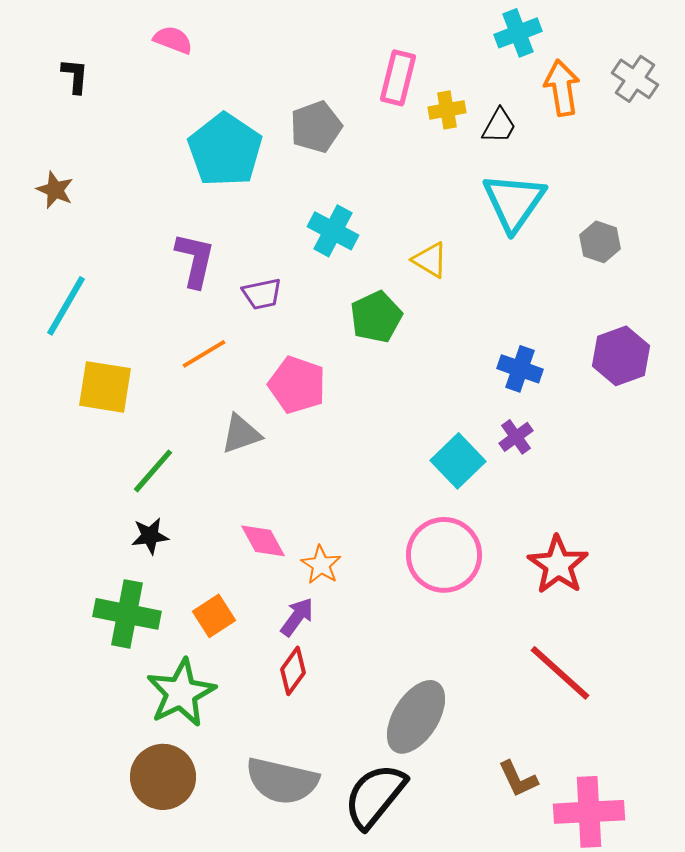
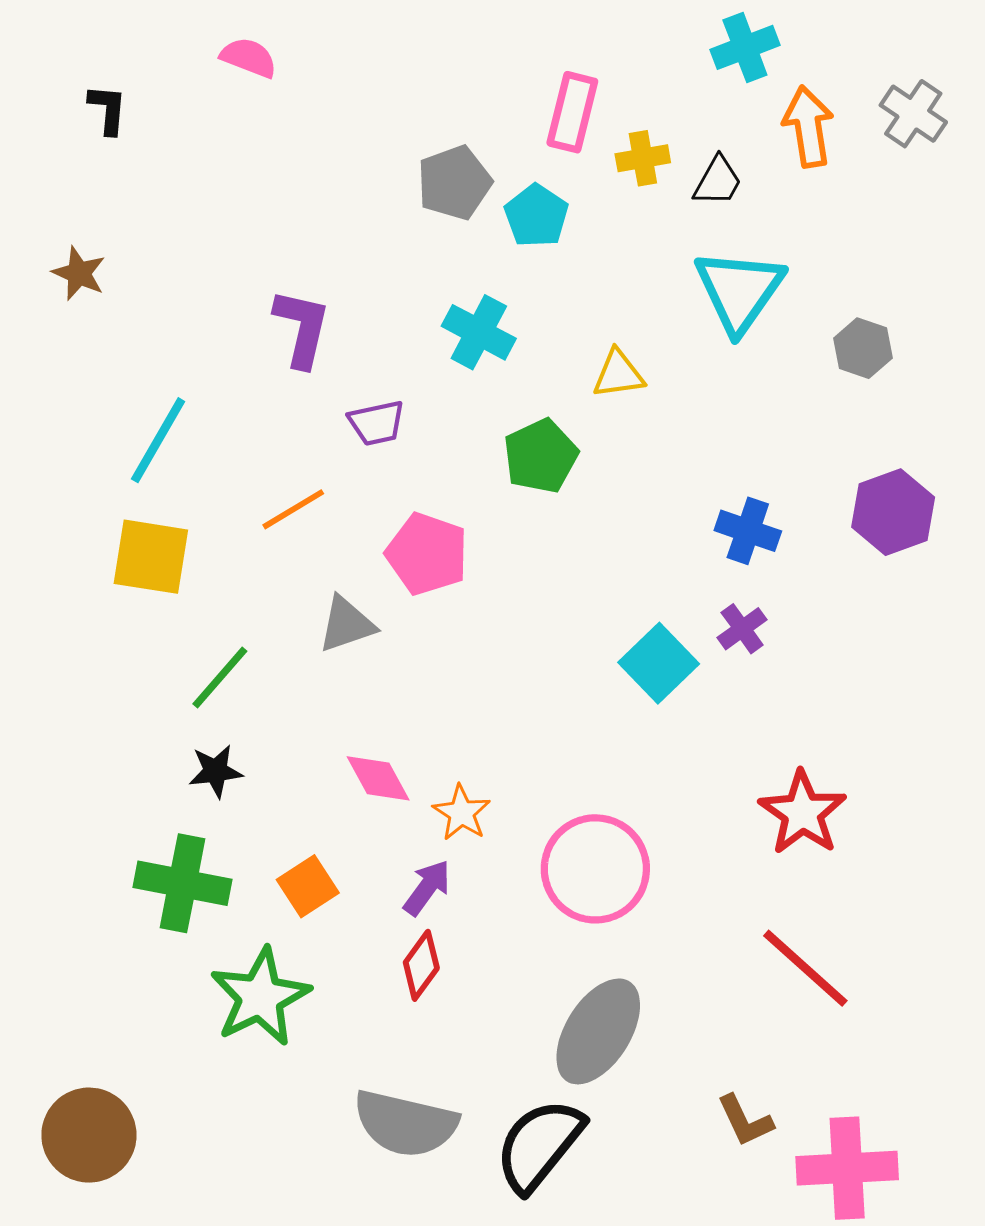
cyan pentagon: (225, 150) -> (536, 216), moved, size x0.6
purple L-shape: (195, 260) -> (302, 328), moved
yellow triangle: (430, 260) -> (618, 374), turned -39
cyan line: (66, 306) -> (158, 440), moved
pink circle: (444, 555) -> (595, 869), moved
brown circle: (163, 777) -> (89, 1135), moved

